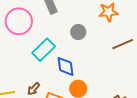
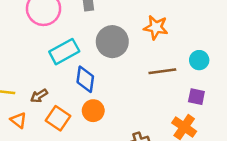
gray circle: (78, 32) -> (112, 42), size x1.6

